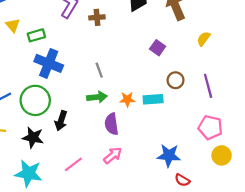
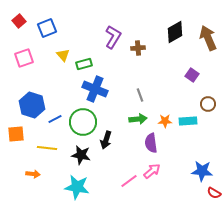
pink line: (73, 164) -> (129, 181), moved

